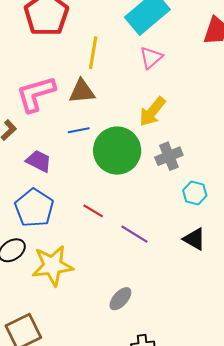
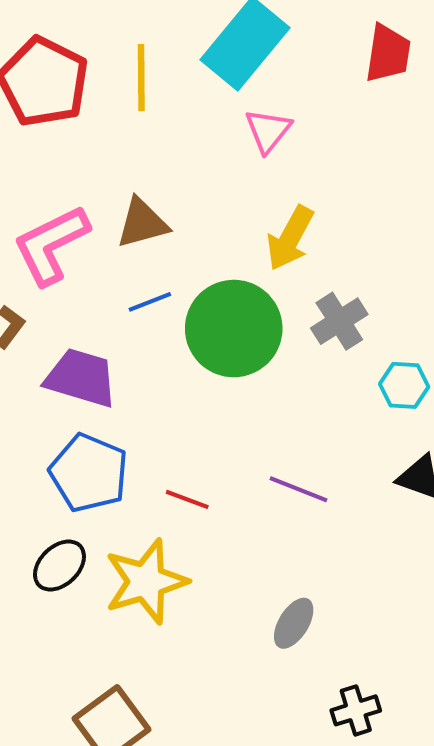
yellow line: (93, 53) -> (141, 78), moved
purple trapezoid: (39, 161) -> (81, 378), size x1.4
red line: (93, 211) -> (187, 499), moved

